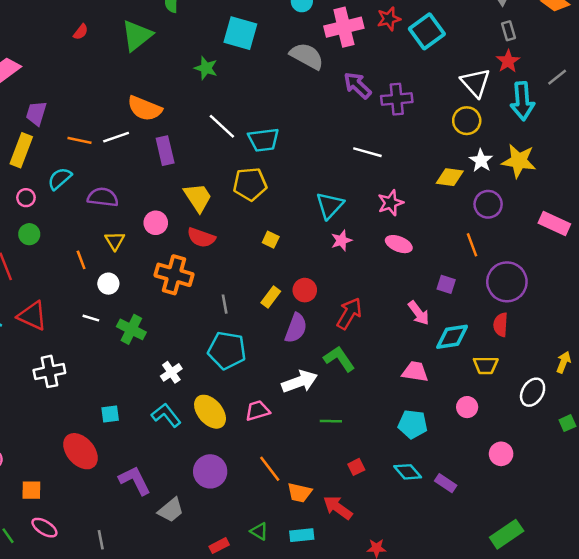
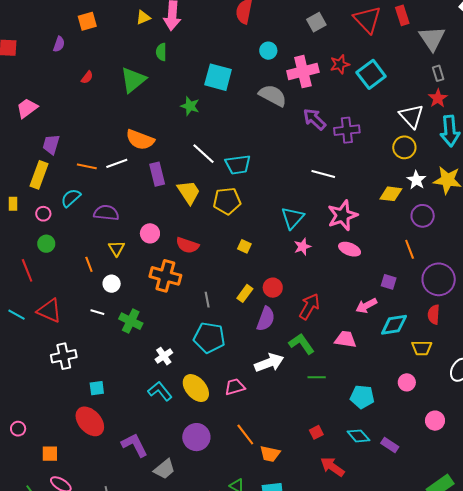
yellow trapezoid: (198, 197) -> (189, 192), moved
pink star: (391, 203) -> (343, 215), size x1.4
pink arrow: (419, 313) -> (366, 306), turned 100
pink trapezoid: (415, 372) -> (345, 339), moved
cyan square: (110, 414) -> (97, 388), moved
green line: (331, 421) -> (317, 377), moved
red arrow: (338, 508) -> (332, 467), moved

